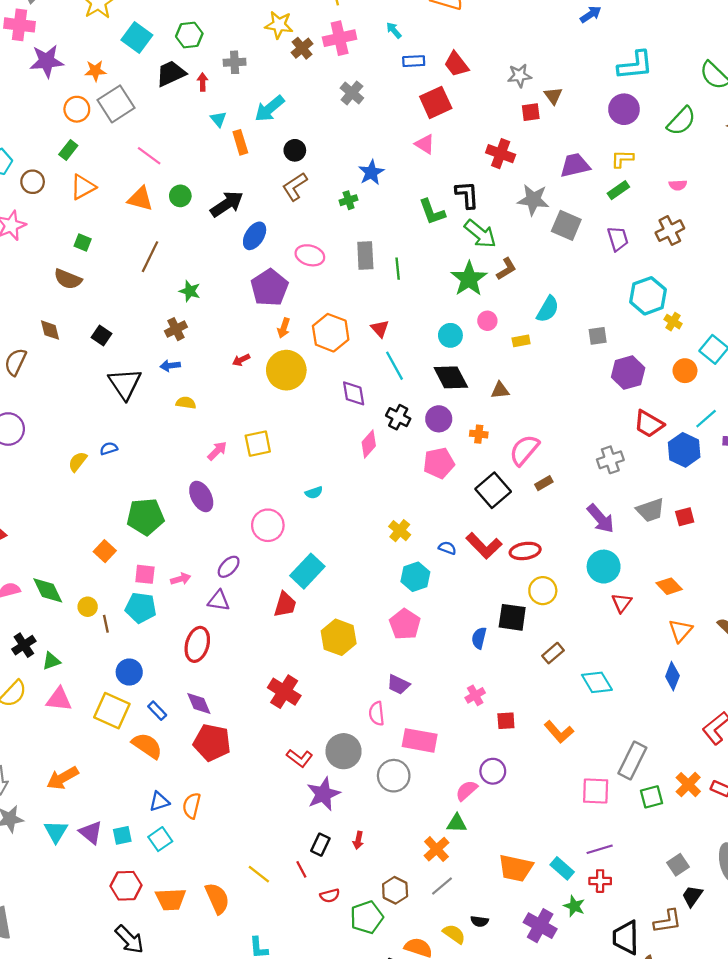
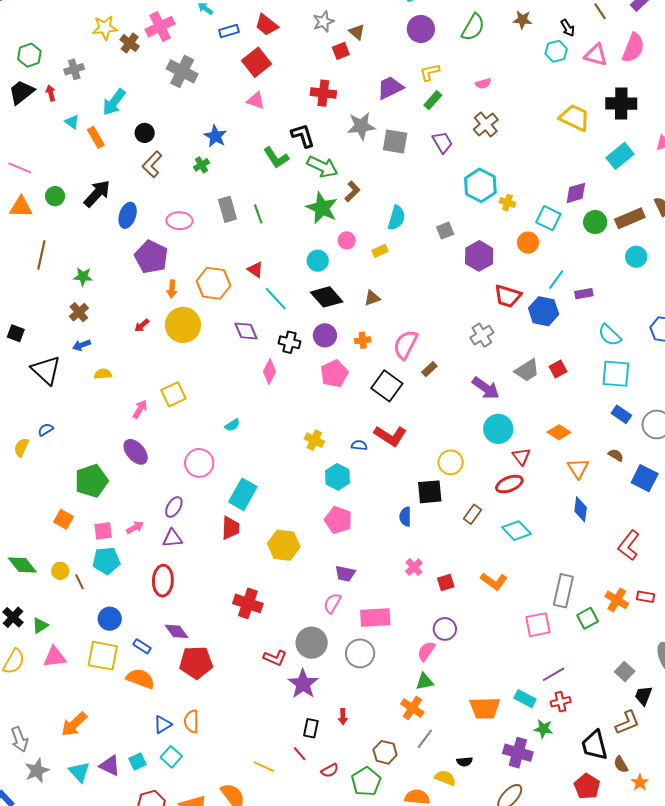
gray cross: (352, 93) -> (182, 71), size x1.4
red ellipse: (525, 551) -> (509, 484), moved
pink semicircle: (377, 713) -> (332, 603), turned 50

